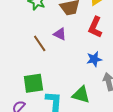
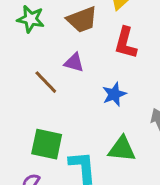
blue star: (94, 59) -> (114, 94), moved
green square: (33, 83) -> (47, 144), turned 30

